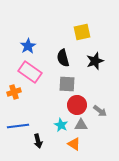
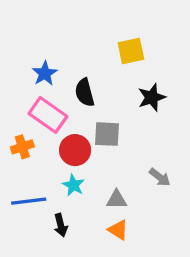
black semicircle: (63, 58) -> (85, 93), moved
red circle: (77, 105) -> (75, 150), moved
cyan star: (61, 125) -> (73, 185), moved
gray triangle: (81, 125) -> (117, 200), moved

